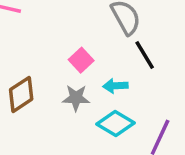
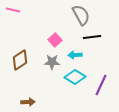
black line: (145, 55) -> (92, 37), turned -66

